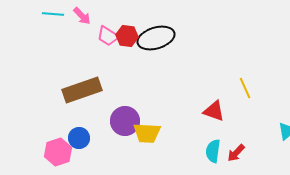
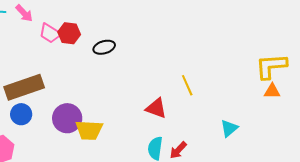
black ellipse: (156, 38) -> (104, 47), moved, size x0.6
blue circle: (79, 138) -> (21, 114), moved

